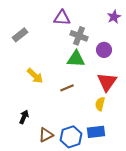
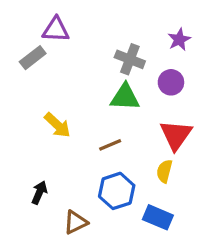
purple star: (114, 17) -> (179, 40), moved
purple triangle: (62, 18) -> (56, 30), moved
blue rectangle: (96, 132) -> (158, 217), turned 30
blue hexagon: (71, 137) -> (117, 191), moved

